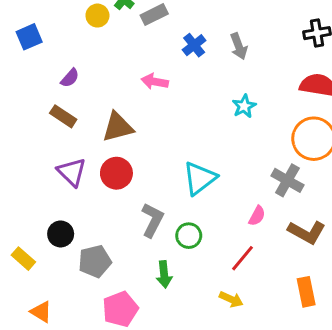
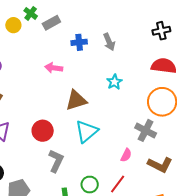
blue cross: (194, 45) -> (79, 42), turned 35
brown triangle: (118, 127) -> (76, 100), moved
red circle: (116, 173) -> (43, 131), moved
green circle: (189, 236) -> (90, 185), moved

